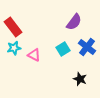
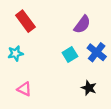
red rectangle: (13, 27) -> (25, 21), moved
pink triangle: (34, 55) -> (24, 89), moved

